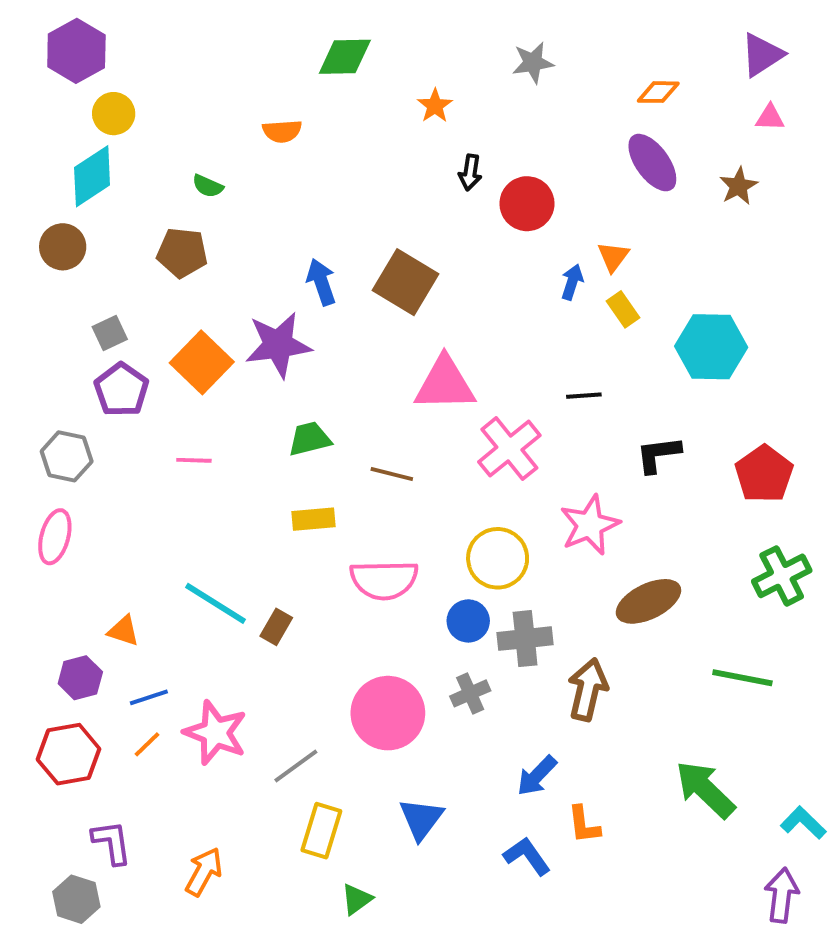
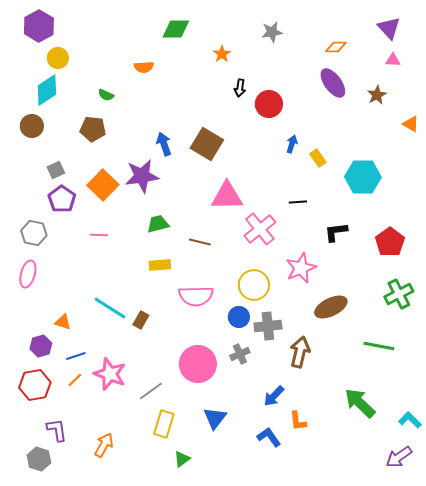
purple triangle: (762, 55) -> (389, 28), turned -40
orange triangle: (613, 257) -> (411, 124), moved, turned -36
purple arrow: (782, 895) -> (399, 457), turned -132

